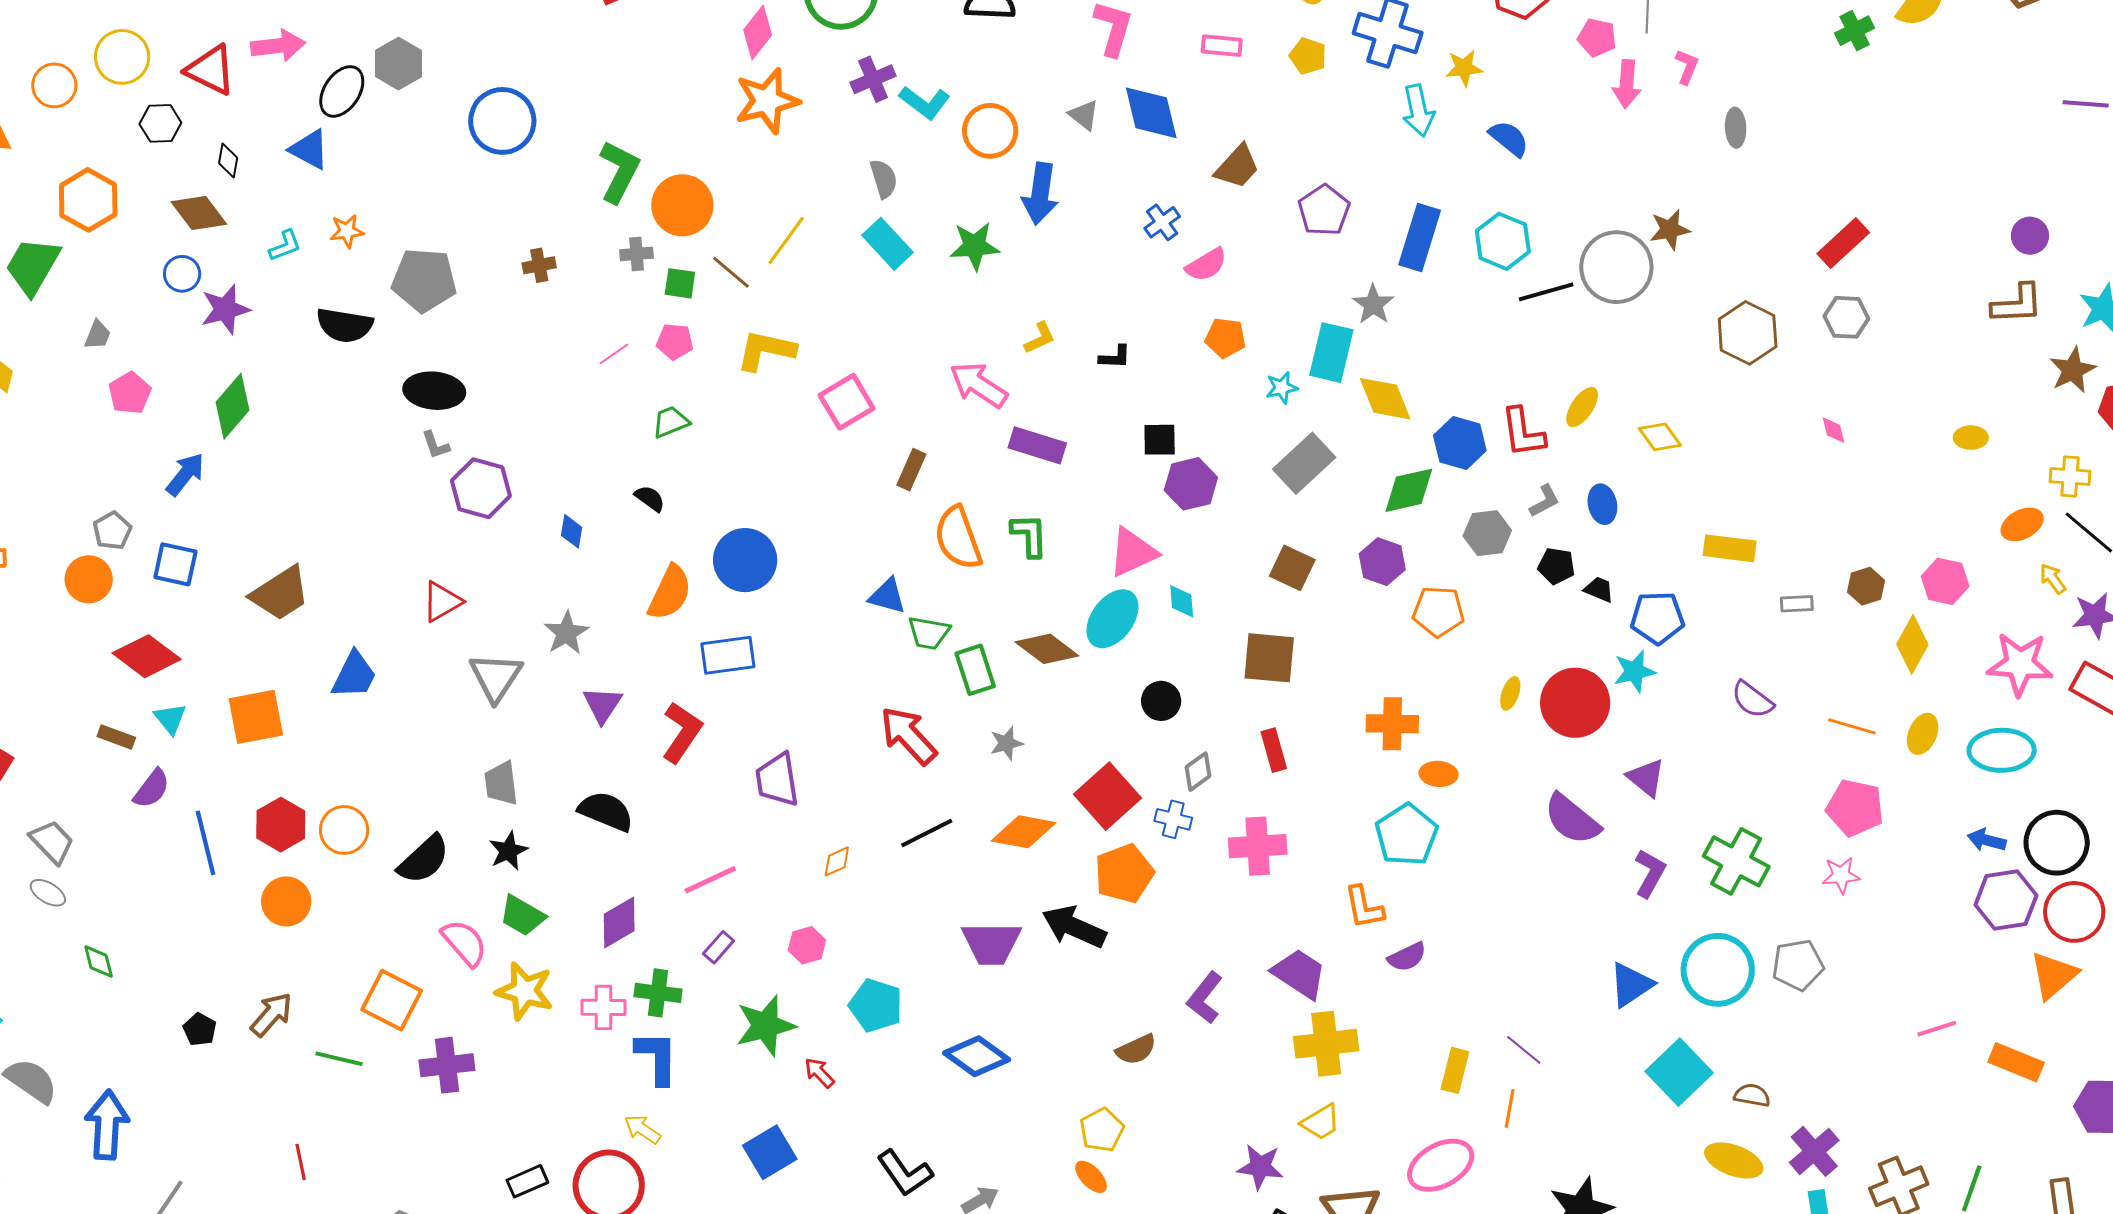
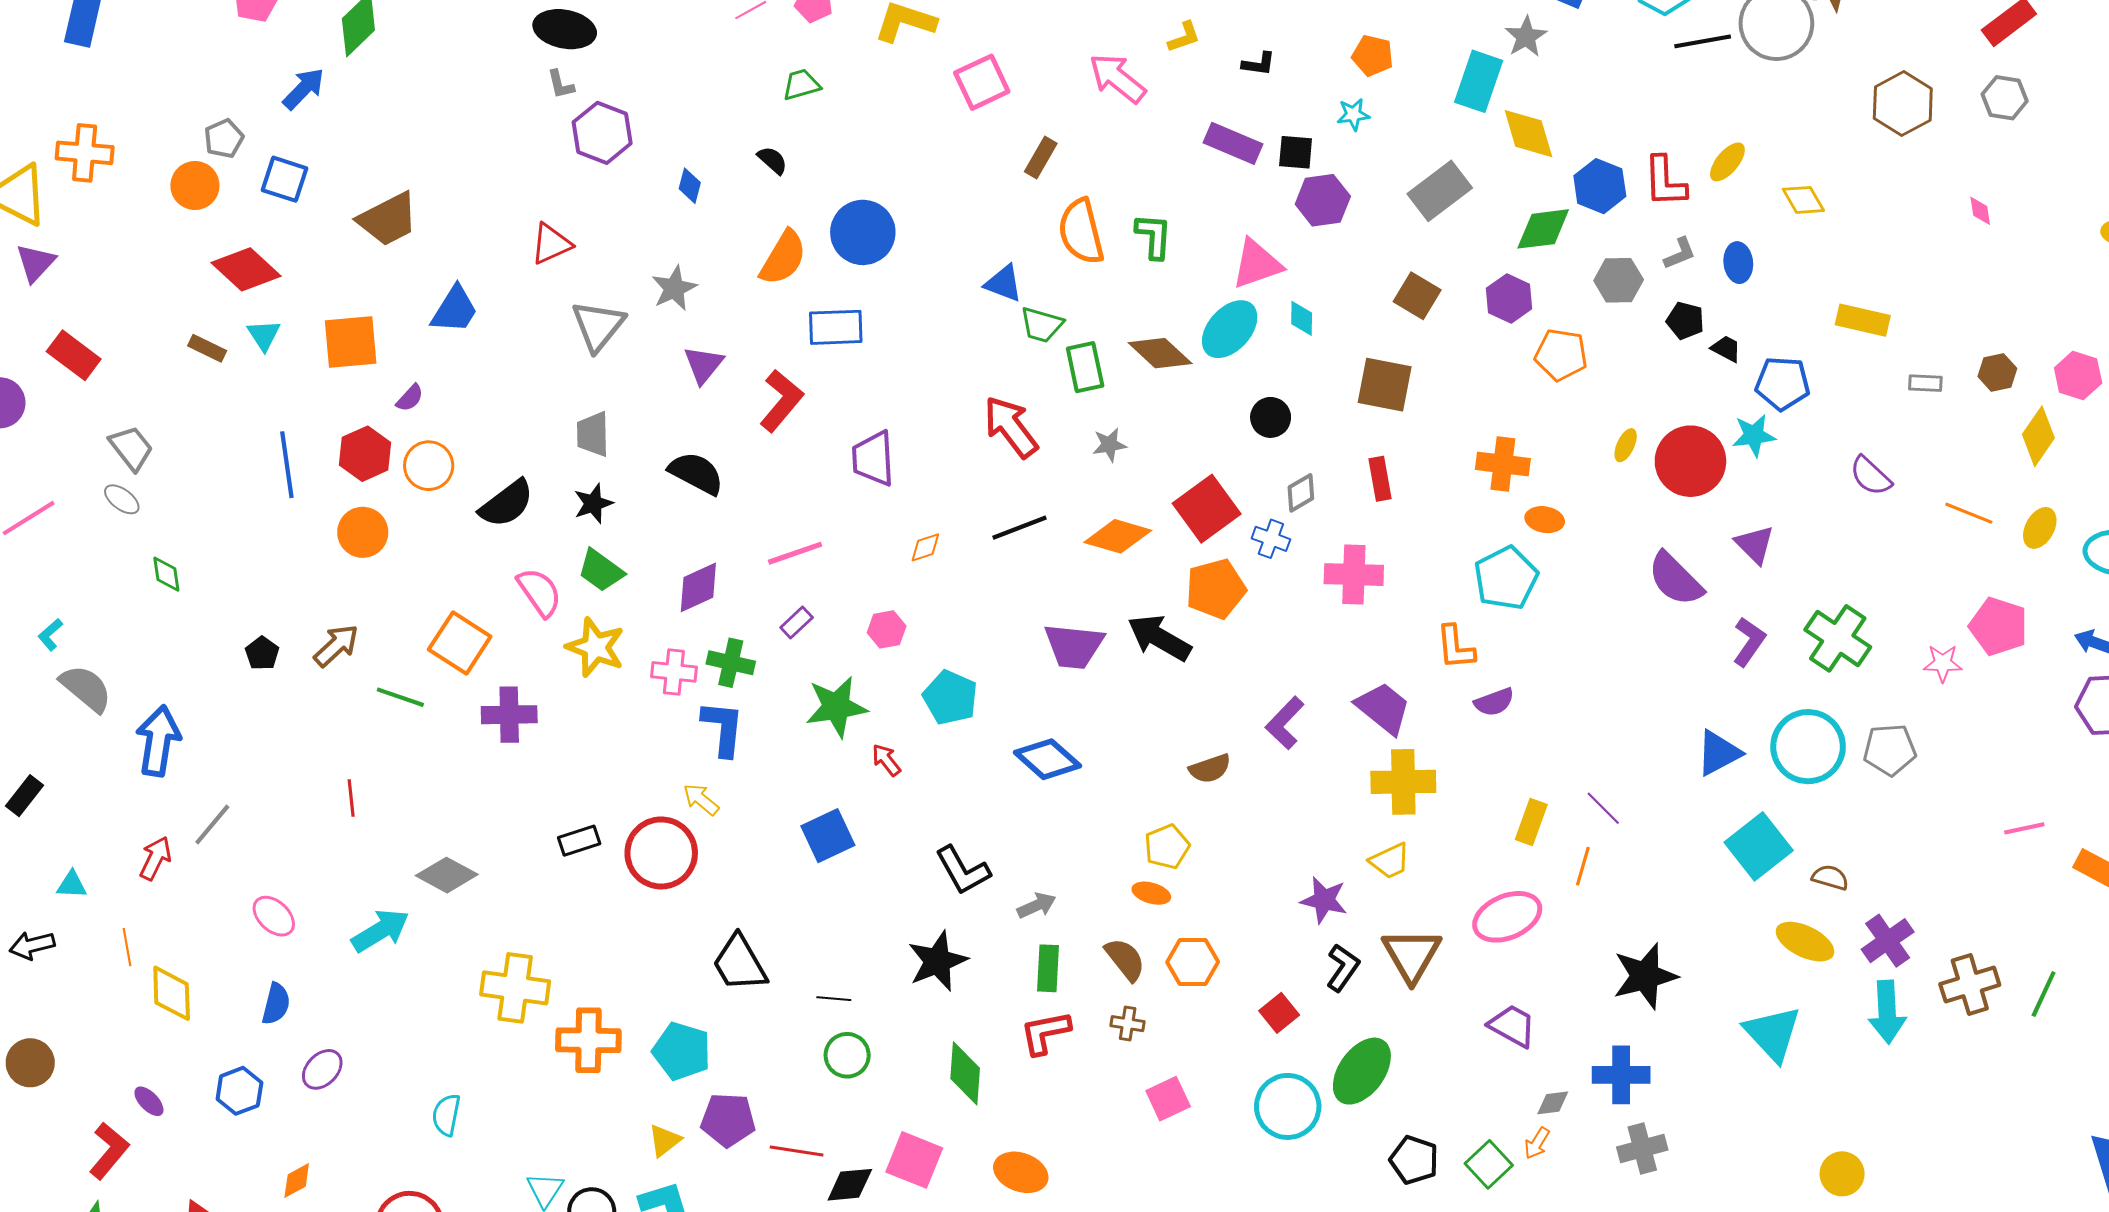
cyan star: (1282, 388) -> (1353, 114), moved
purple rectangle: (1037, 445) -> (1233, 143), moved
purple semicircle: (152, 789) -> (410, 398), moved, size x0.7
pink pentagon: (1855, 808) -> (1998, 626), moved
orange ellipse: (1091, 1177) -> (1151, 893), turned -36

